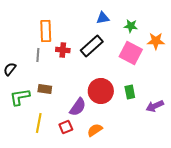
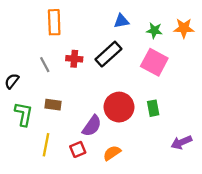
orange rectangle: (46, 31) -> (54, 22), moved
orange star: (156, 41) -> (184, 28), moved
gray line: (38, 55) -> (45, 65), turned -32
green L-shape: (20, 97) -> (24, 114), turned 110
purple arrow: (155, 106) -> (181, 142), moved

